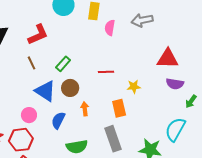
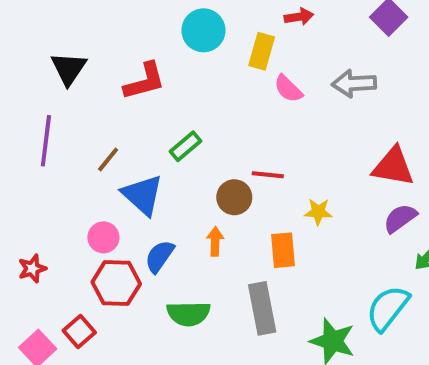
pink semicircle: (110, 28) -> (288, 89), turned -63
brown line: (32, 63) -> (108, 160), moved, turned 56
purple semicircle: (175, 84) -> (400, 218), turned 126
brown circle: (70, 88) -> (234, 197), moved
red hexagon: (21, 140) -> (116, 283), moved

